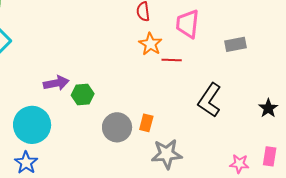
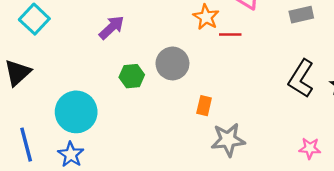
purple arrow: (56, 83) -> (112, 27), moved, turned -30
black L-shape: (210, 100) -> (301, 79), moved
gray circle: (117, 127) -> (172, 63), moved

